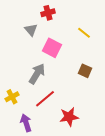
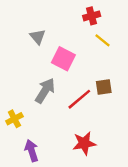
red cross: (48, 13) -> (92, 16), moved
brown square: (85, 71) -> (104, 87), turned -32
red line: (45, 99) -> (79, 99), moved

